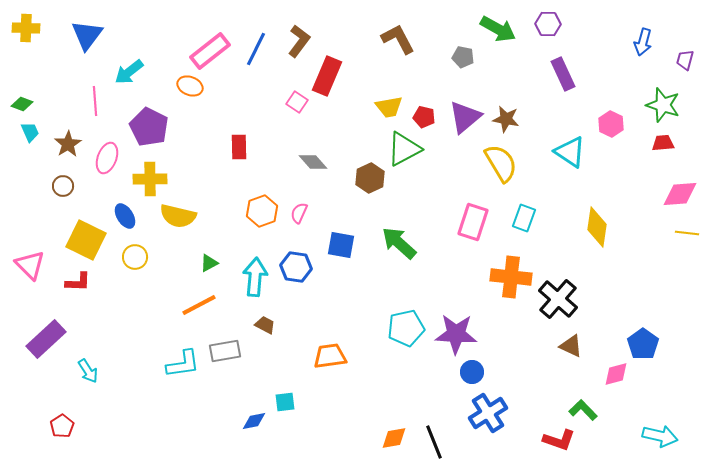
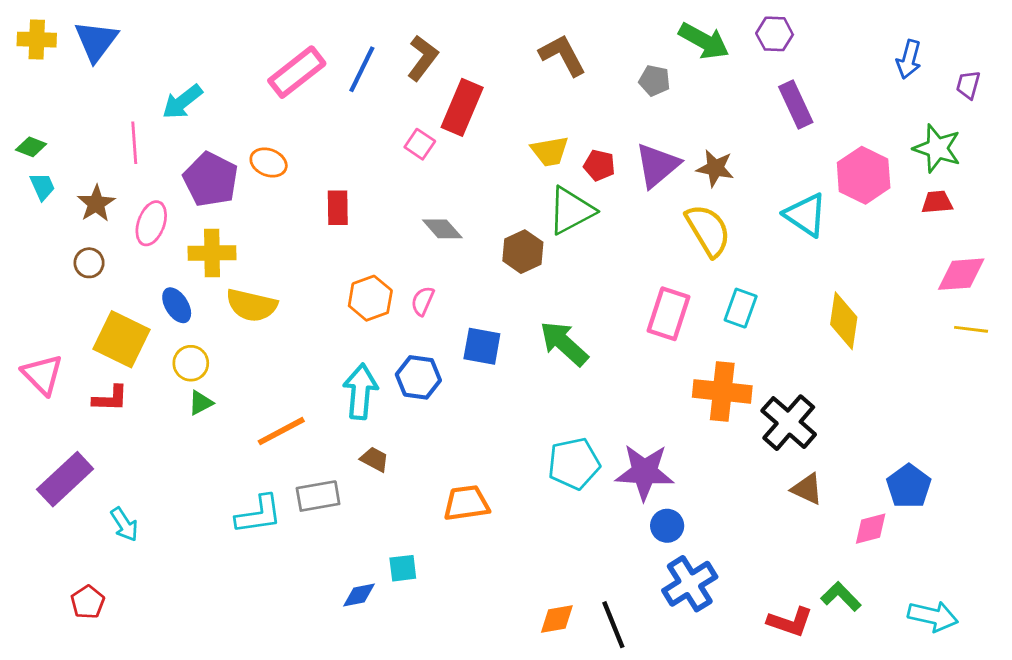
blue triangle: (87, 35) -> (96, 41), moved
orange ellipse: (190, 86) -> (269, 163), moved
pink hexagon: (611, 124) -> (864, 175), size x1.5
green triangle: (209, 263) -> (201, 403), moved
green L-shape: (583, 410) -> (841, 596), moved

